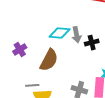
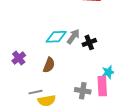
gray arrow: (77, 35) -> (73, 37), turned -126
brown semicircle: (49, 60) -> (49, 65), size x0.7

